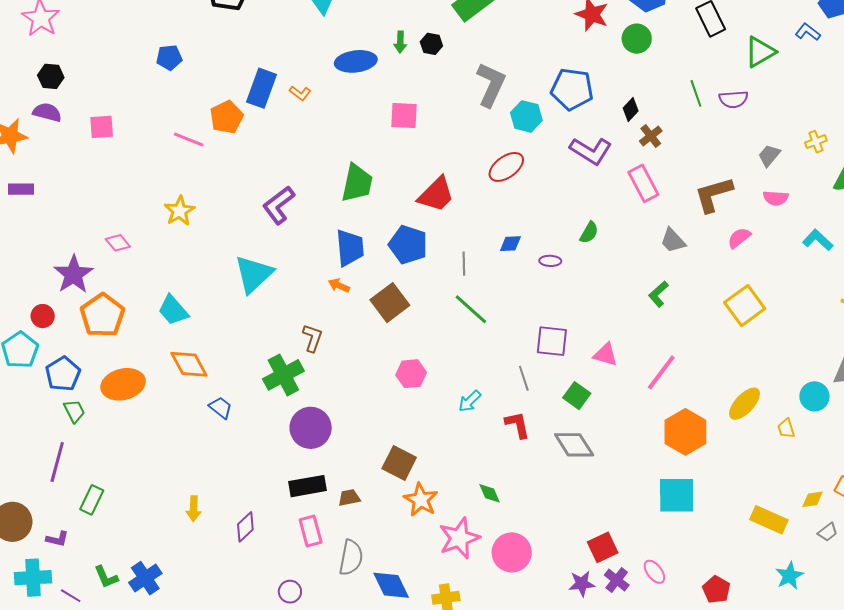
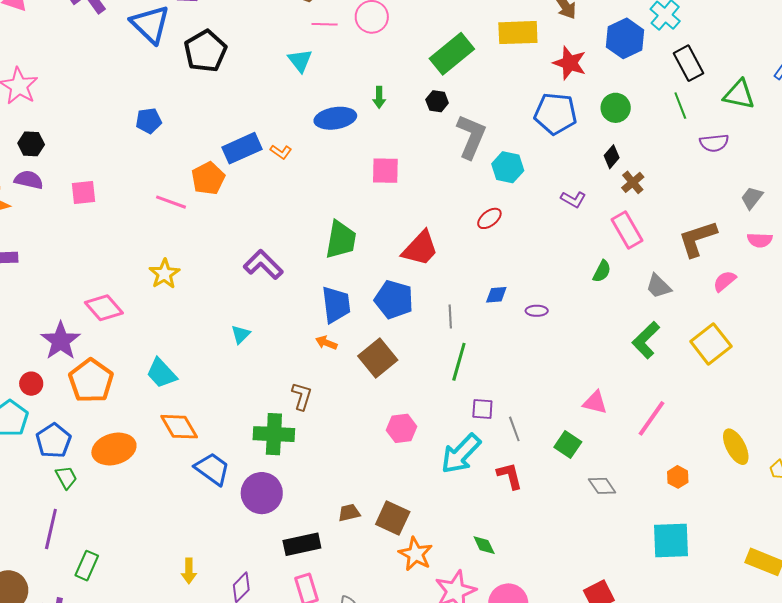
green circle: (637, 39) -> (616, 108), moved
black hexagon: (431, 44) -> (437, 101), moved
green triangle: (760, 52) -> (739, 95), turned 44
blue rectangle: (262, 88) -> (242, 148), turned 48
blue pentagon: (572, 89) -> (555, 114), moved
green line: (696, 93) -> (680, 106), moved
purple L-shape: (591, 151) -> (573, 199), size x0.6
red ellipse: (506, 167) -> (489, 218), size x0.7
purple L-shape: (279, 205) -> (263, 265), turned 84
green semicircle: (589, 233) -> (602, 271), moved
pink diamond: (118, 243) -> (104, 308), size x1.5
cyan triangle: (254, 274) -> (241, 334), size x0.5
green L-shape: (658, 294) -> (646, 340), size x1.4
yellow square: (745, 306) -> (711, 344), moved
green line: (471, 309) -> (459, 362), turned 66
purple square: (552, 341) -> (482, 409), moved, size x0.7
green cross: (283, 375) -> (274, 434), turned 33
cyan arrow: (470, 401) -> (461, 454), size x1.8
yellow ellipse: (745, 404) -> (736, 447), turned -69
blue trapezoid: (221, 408) -> (212, 469), size x1.5
purple circle: (311, 428) -> (262, 493), moved
orange hexagon: (685, 432) -> (678, 477), size x0.5
gray diamond: (574, 445) -> (602, 486), moved, size x0.7
brown trapezoid: (349, 498) -> (349, 513), moved

